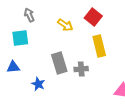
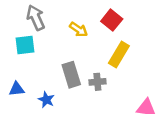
gray arrow: (29, 15) -> (36, 18), size x1.5
yellow rectangle: (99, 46) -> (119, 54), turned 45
blue triangle: (13, 67) -> (17, 89), moved

